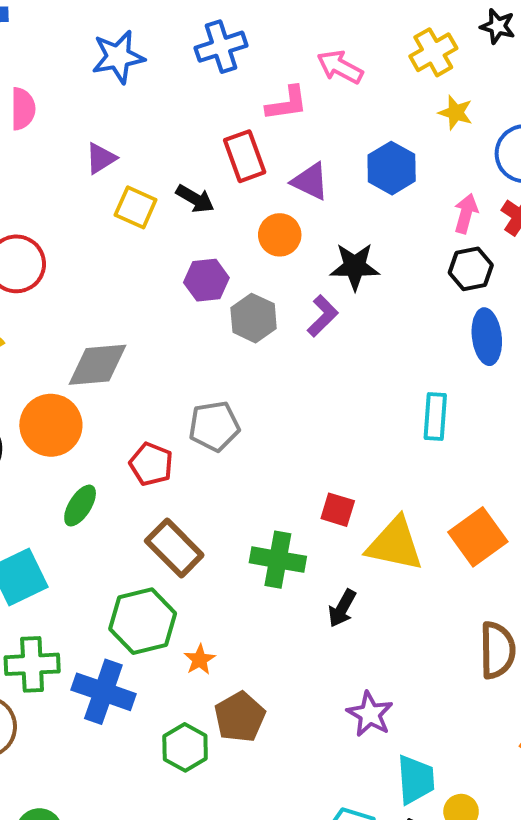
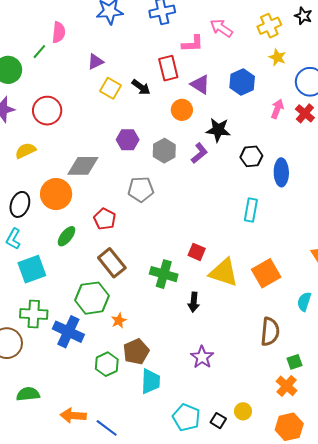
black hexagon: (471, 269) -> (251, 156), moved
purple hexagon: (206, 280) -> (128, 140), moved
gray pentagon: (214, 426) -> (141, 189), moved
black arrow: (342, 608) -> (194, 302), turned -30
cyan trapezoid: (416, 780) -> (151, 381), moved

